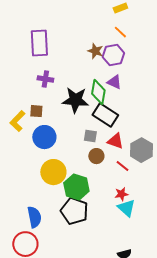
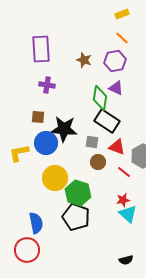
brown star: (95, 51) -> (84, 60), moved
black star: (75, 100) -> (64, 129), moved
yellow L-shape: (17, 121) -> (19, 153), moved, turned 35

